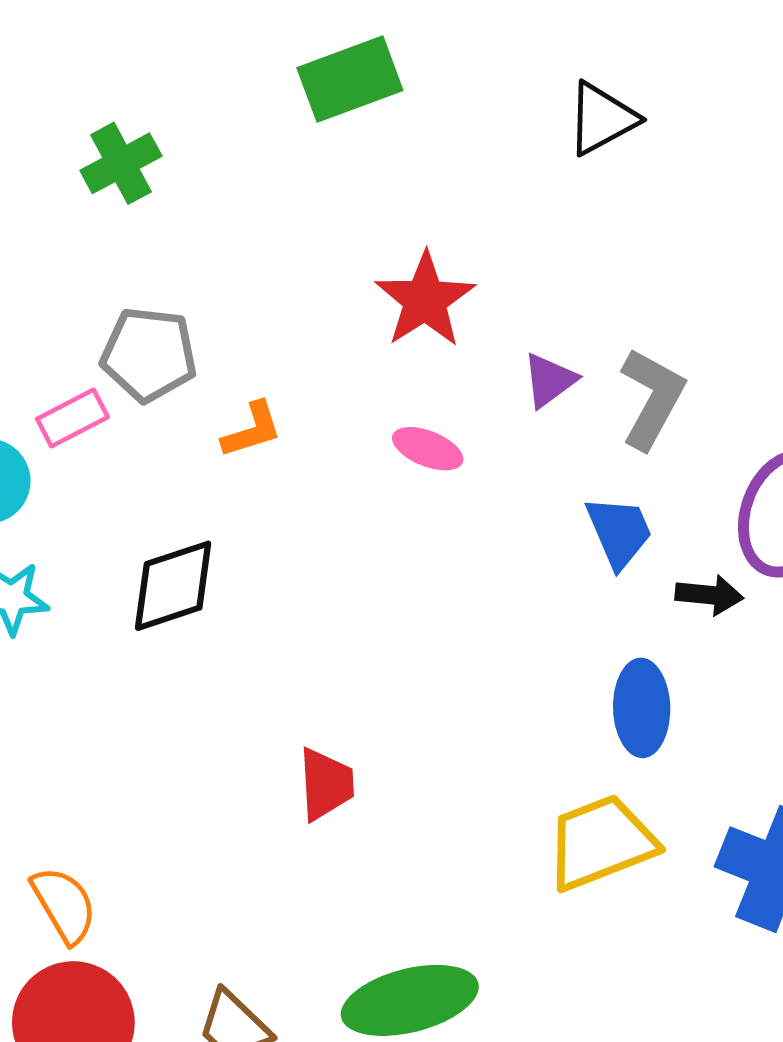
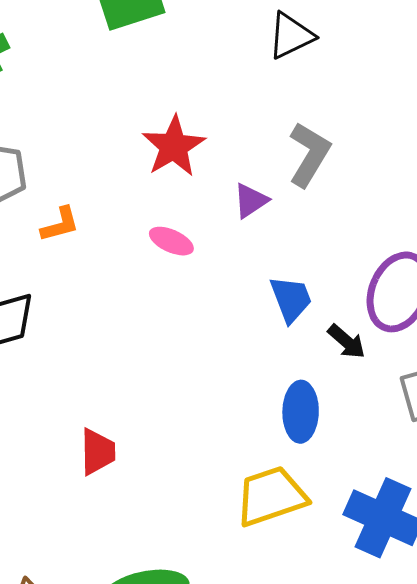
gray L-shape: (652, 398) -> (309, 154), moved
black arrow: (709, 595) -> (347, 342), turned 33

